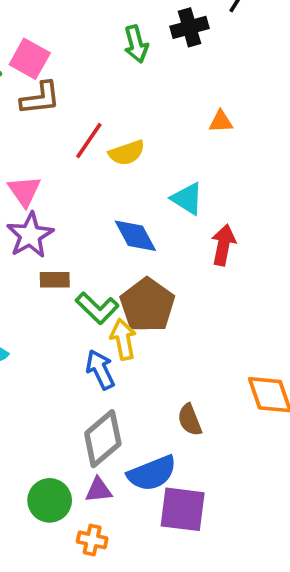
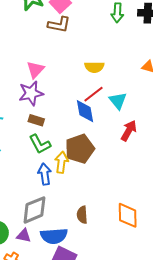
red line: (89, 141) -> (94, 94), moved
green L-shape: (97, 308) -> (40, 144), moved

